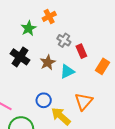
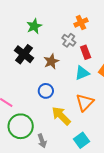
orange cross: (49, 16) -> (81, 22), moved
cyan triangle: (67, 72) -> (82, 73), moved
blue circle: (44, 100) -> (46, 91), moved

